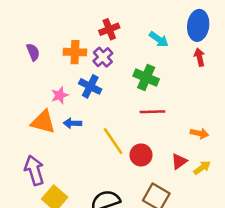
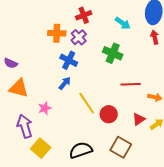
purple semicircle: (33, 52) -> (11, 63), moved, turned 136
pink star: (60, 95) -> (45, 108), moved
red line: (152, 112) -> (131, 84), moved
orange triangle: (43, 122) -> (19, 88), moved
blue arrow: (72, 123) -> (65, 83), moved, turned 128

